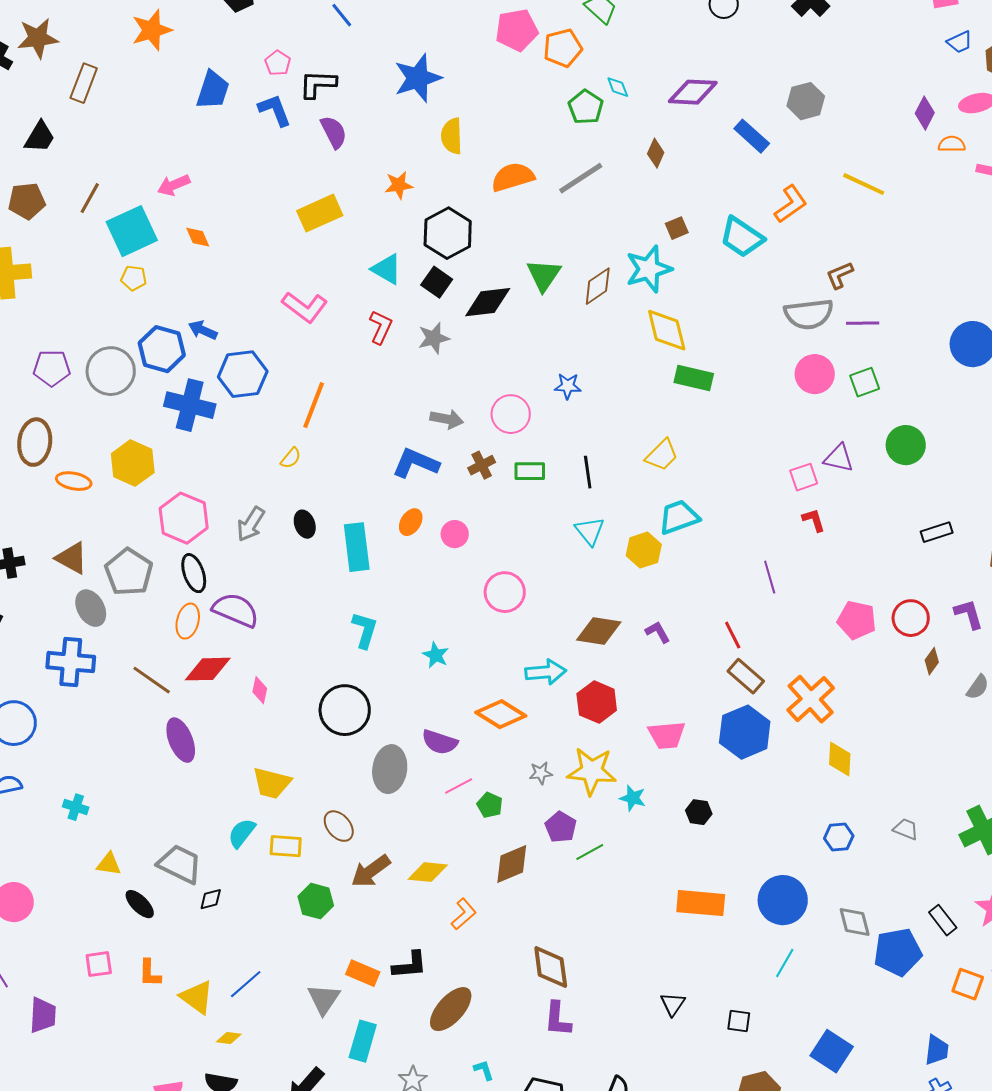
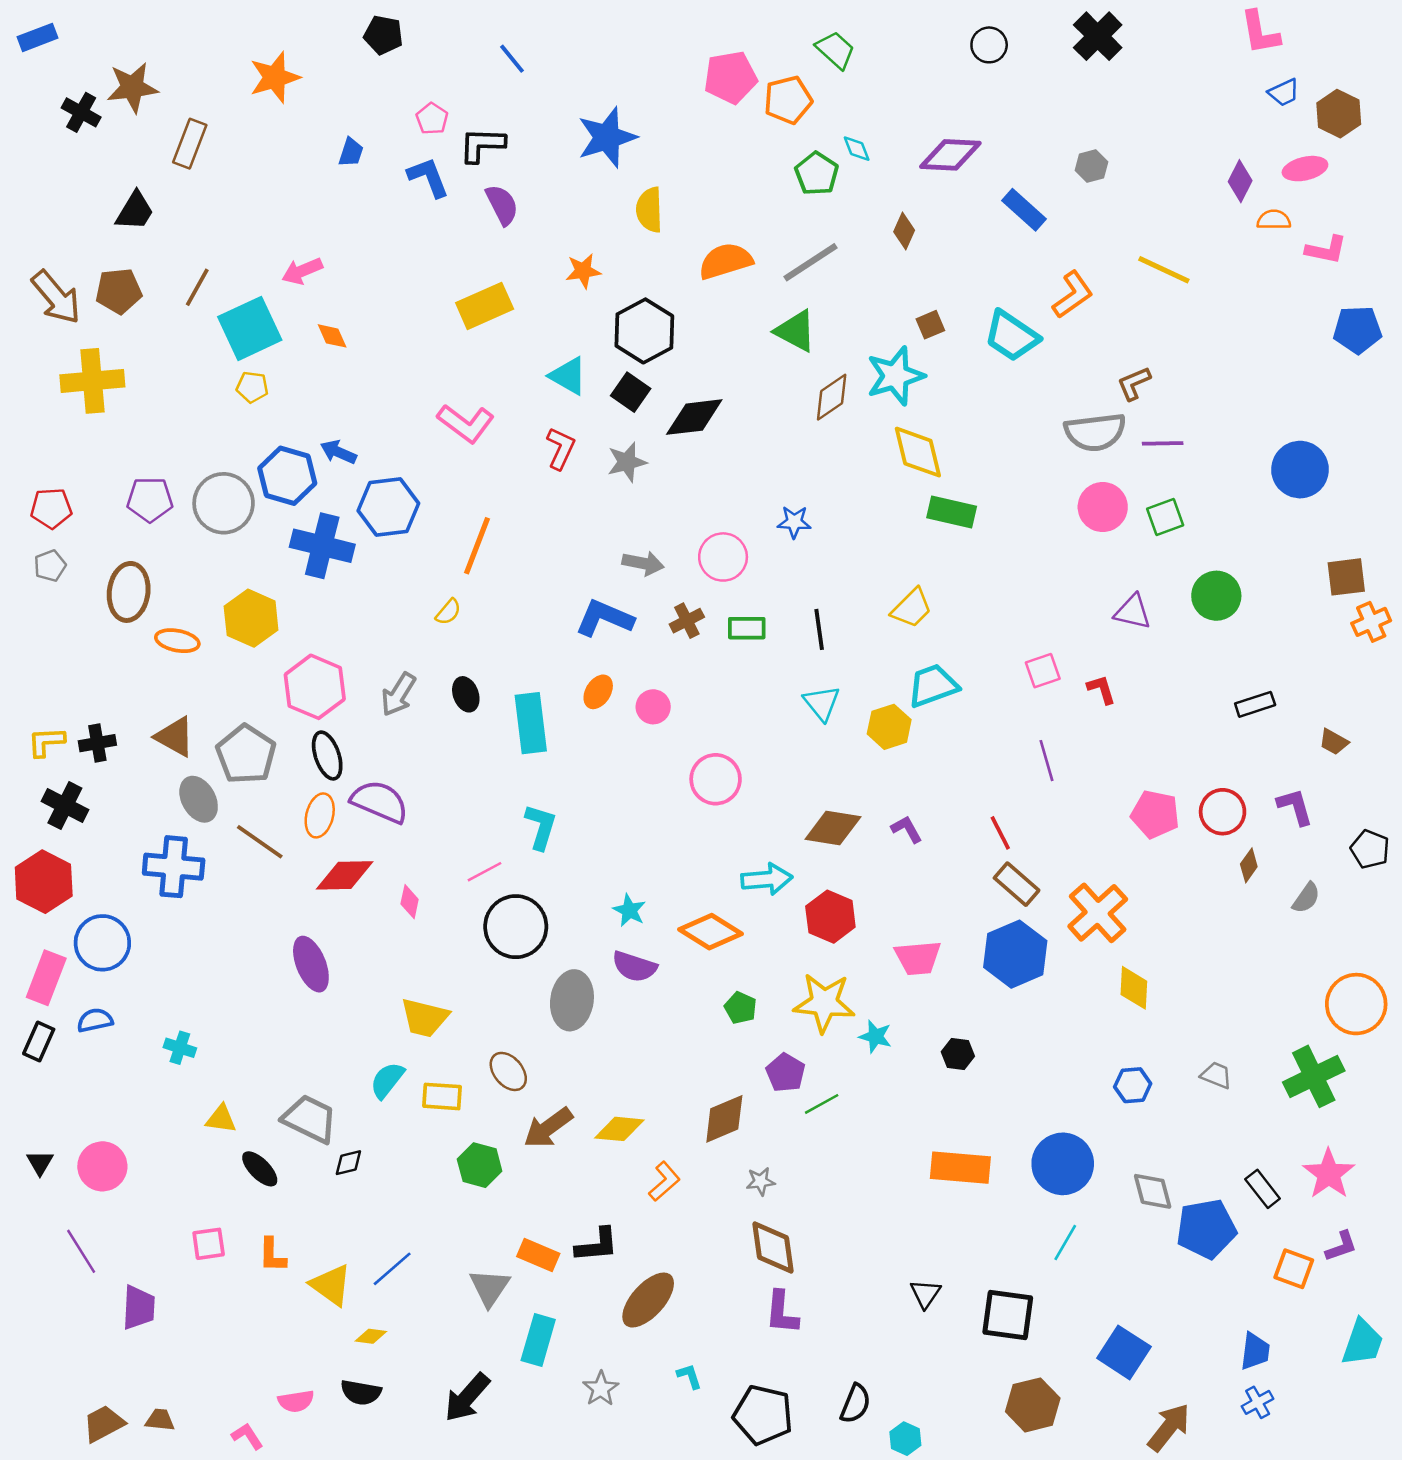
blue trapezoid: (213, 90) -> (351, 152), size x0.6
gray hexagon: (806, 101) -> (1091, 166), size x0.7
green triangle: (544, 275) -> (795, 331), moved, turned -36
pink square: (804, 477) -> (1043, 671), moved
cyan star: (436, 655) -> (629, 910), moved
brown line: (152, 680) -> (260, 842), moved
gray star: (541, 773) -> (761, 1181), moved
pink line: (459, 786) -> (485, 872), moved
green pentagon: (490, 805) -> (741, 1008), moved
black square: (739, 1021) -> (1008, 1315), size x1.8

